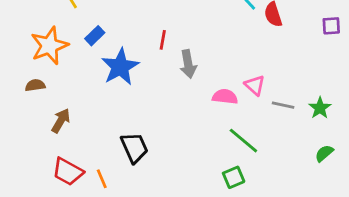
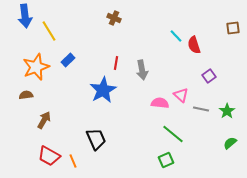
purple square: (331, 26) -> (209, 76), moved, turned -32
gray arrow: (188, 64) -> (142, 70), moved
blue star: (120, 67) -> (103, 90), moved

